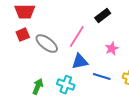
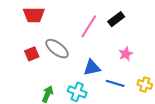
red square: (23, 35) -> (32, 54), moved
pink line: (77, 37) -> (89, 26), moved

